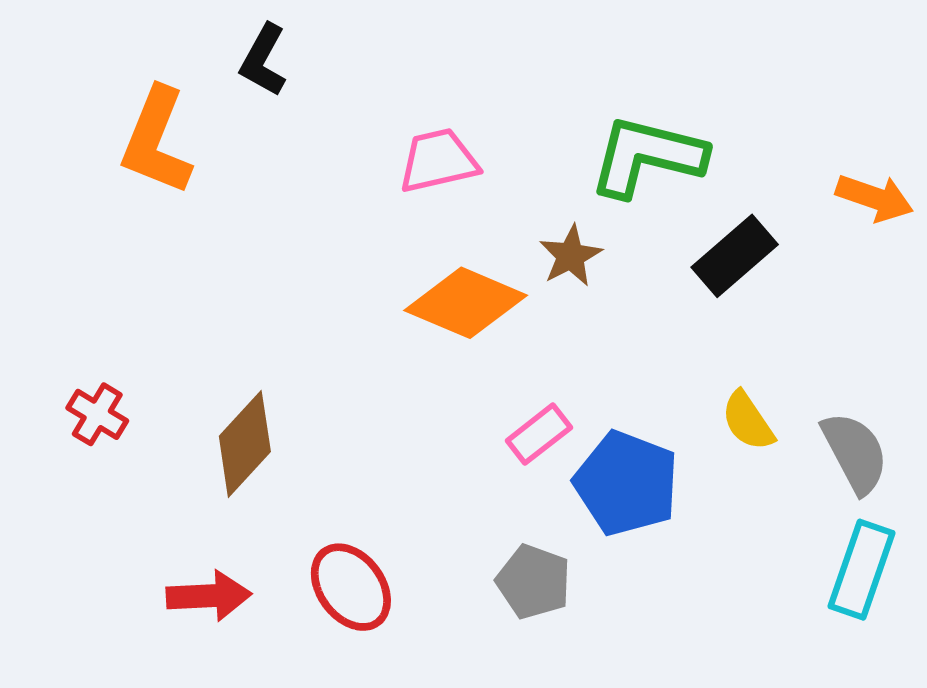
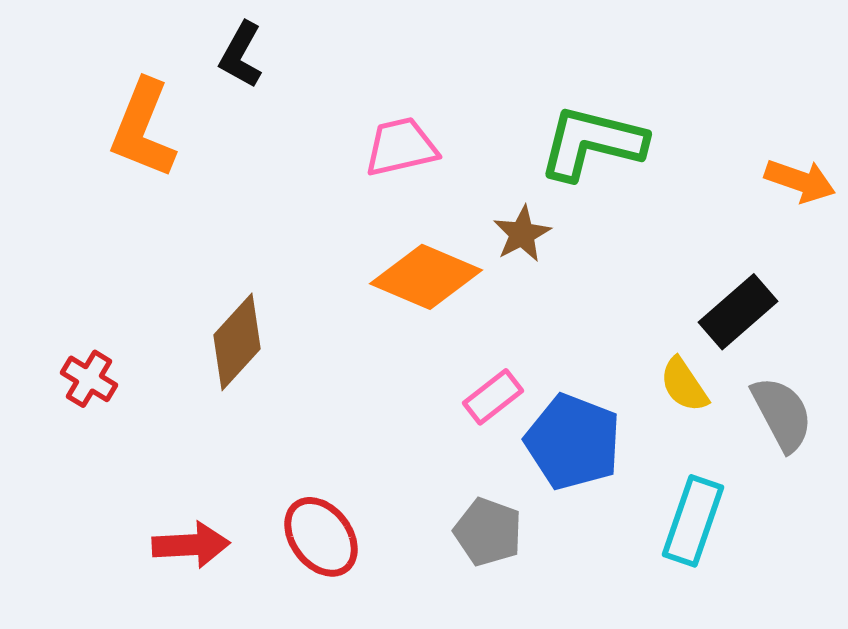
black rectangle: (735, 256) -> (738, 312), moved
brown diamond: (245, 444) -> (237, 342), moved
cyan rectangle: (861, 570) -> (693, 521), moved

